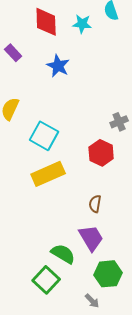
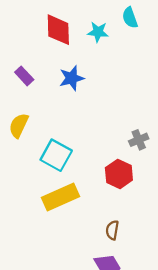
purple rectangle: (13, 53) -> (24, 76), moved
blue star: (58, 66) -> (72, 78), turned 30

